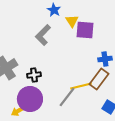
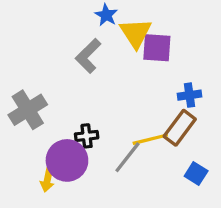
yellow triangle: (72, 21) -> (136, 33), size x1.5
black cross: (34, 75) -> (87, 136), moved
yellow arrow: (18, 111) -> (47, 180), turned -48

